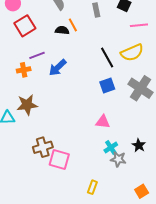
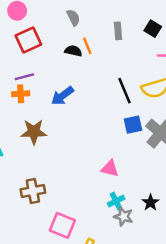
purple line: (37, 55) -> (24, 77), moved
blue square: (107, 86) -> (133, 125), moved
brown star: (27, 105) -> (34, 132), moved
pink square: (59, 160) -> (62, 225), moved

